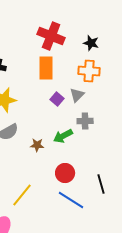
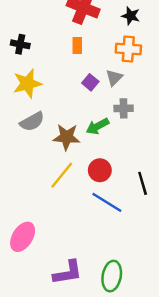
orange rectangle: (46, 68) -> (77, 45), size x0.6
brown star: (37, 145) -> (67, 137), size x1.6
yellow line: (22, 195) -> (62, 175), moved

